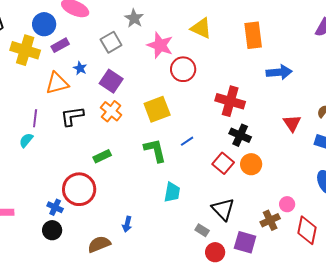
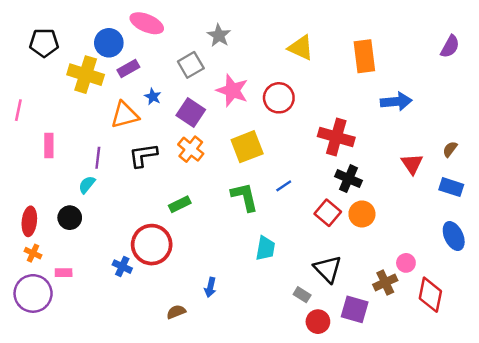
pink star: (160, 45) -> (232, 90), moved
black circle: (52, 230) -> (70, 218), moved
brown semicircle: (99, 244) -> (176, 312), size x0.7

